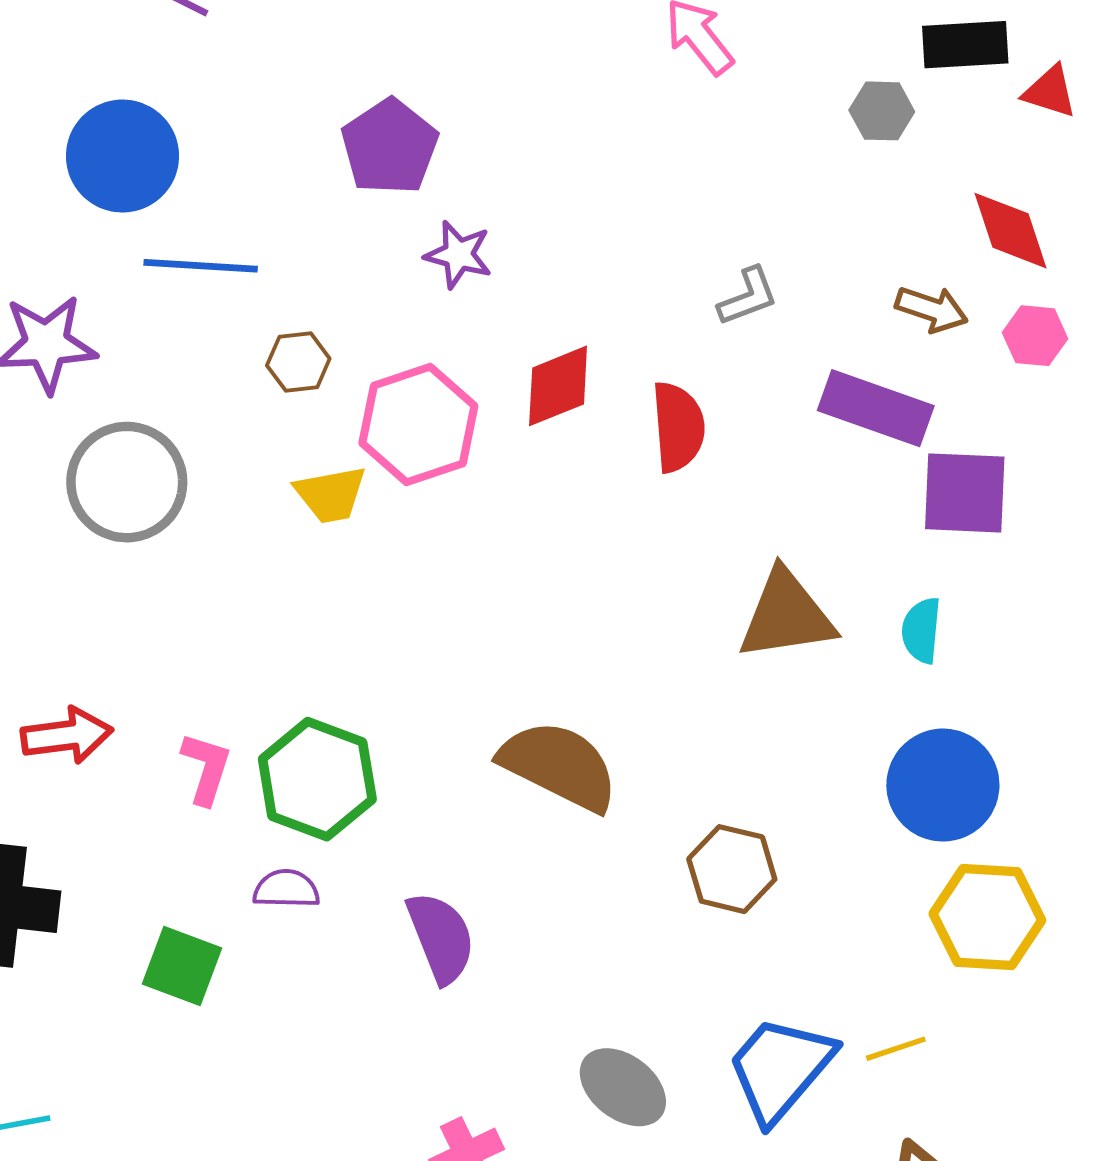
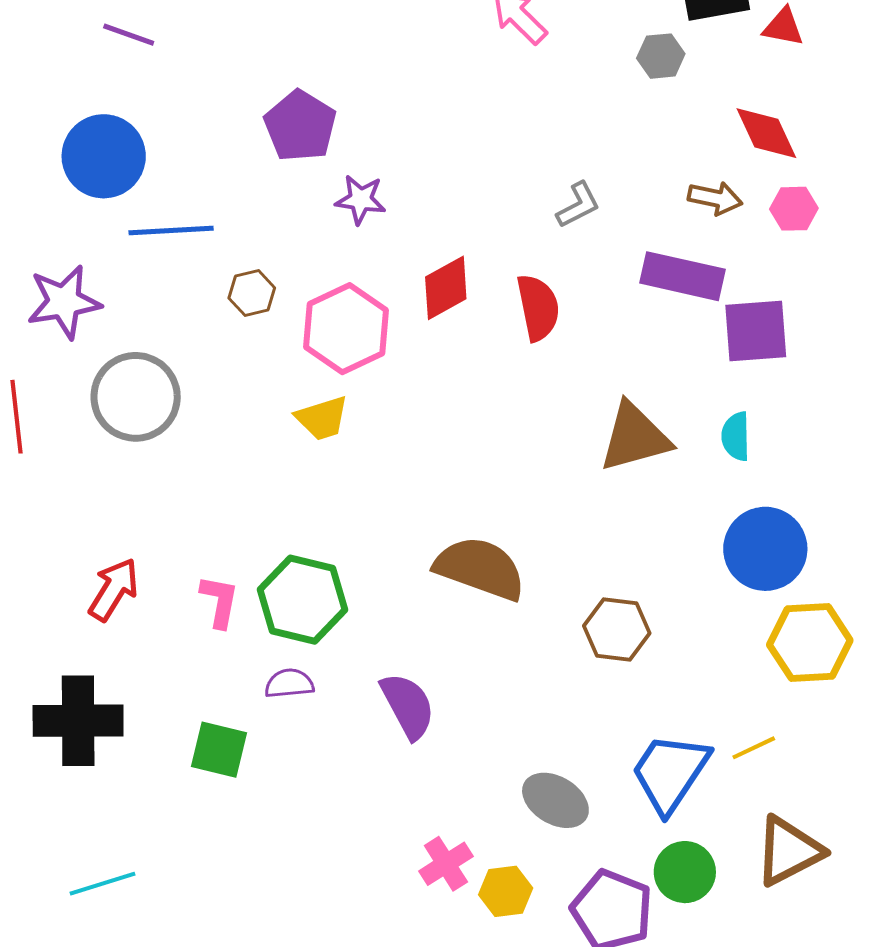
yellow trapezoid: (331, 495) -> (322, 418), moved
red arrow: (67, 736) -> (114, 589), turned -44

